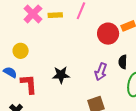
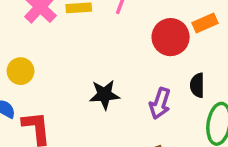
black star: (61, 75) -> (105, 95), moved

